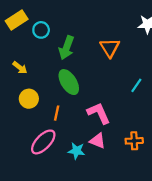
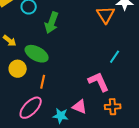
orange triangle: (110, 48) -> (106, 15), moved
green ellipse: (69, 82) -> (37, 54), moved, turned -30
pink L-shape: (99, 113) -> (99, 82), moved

